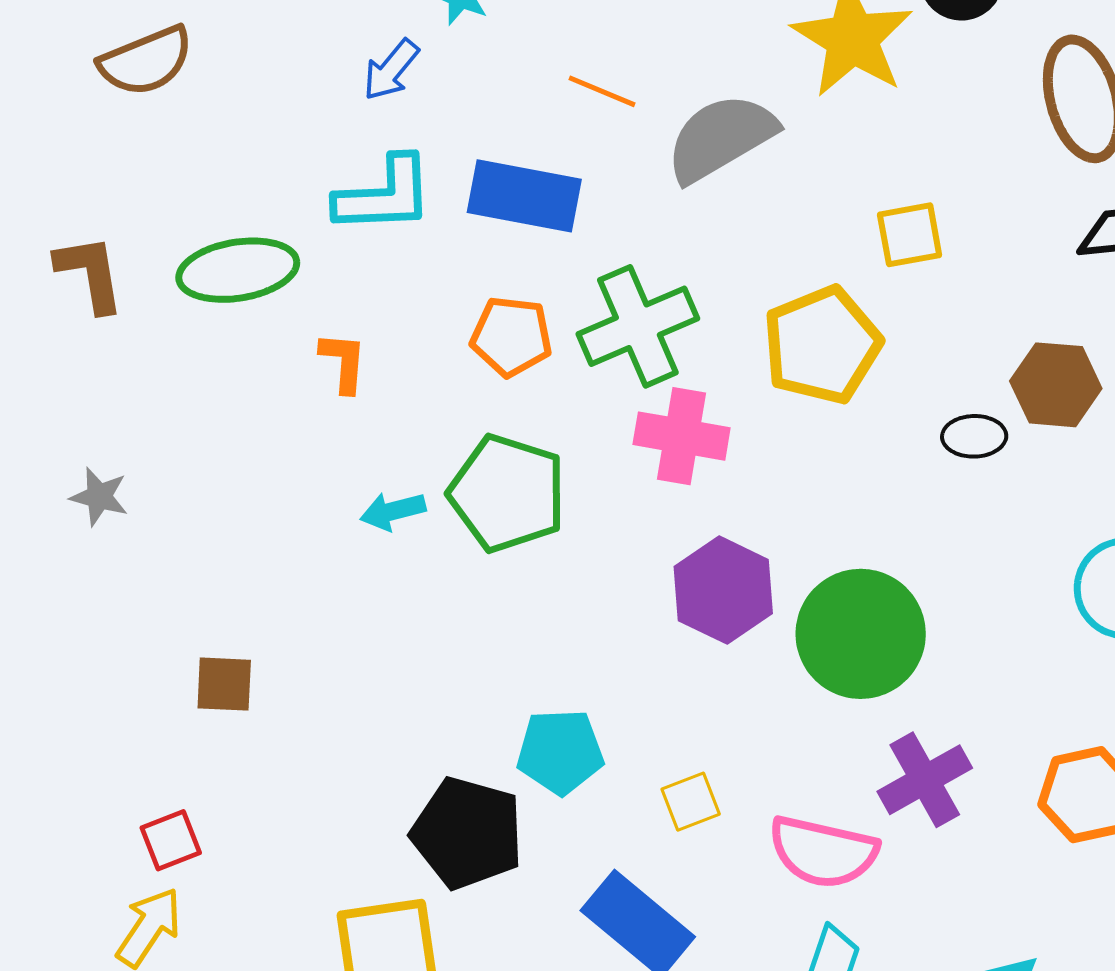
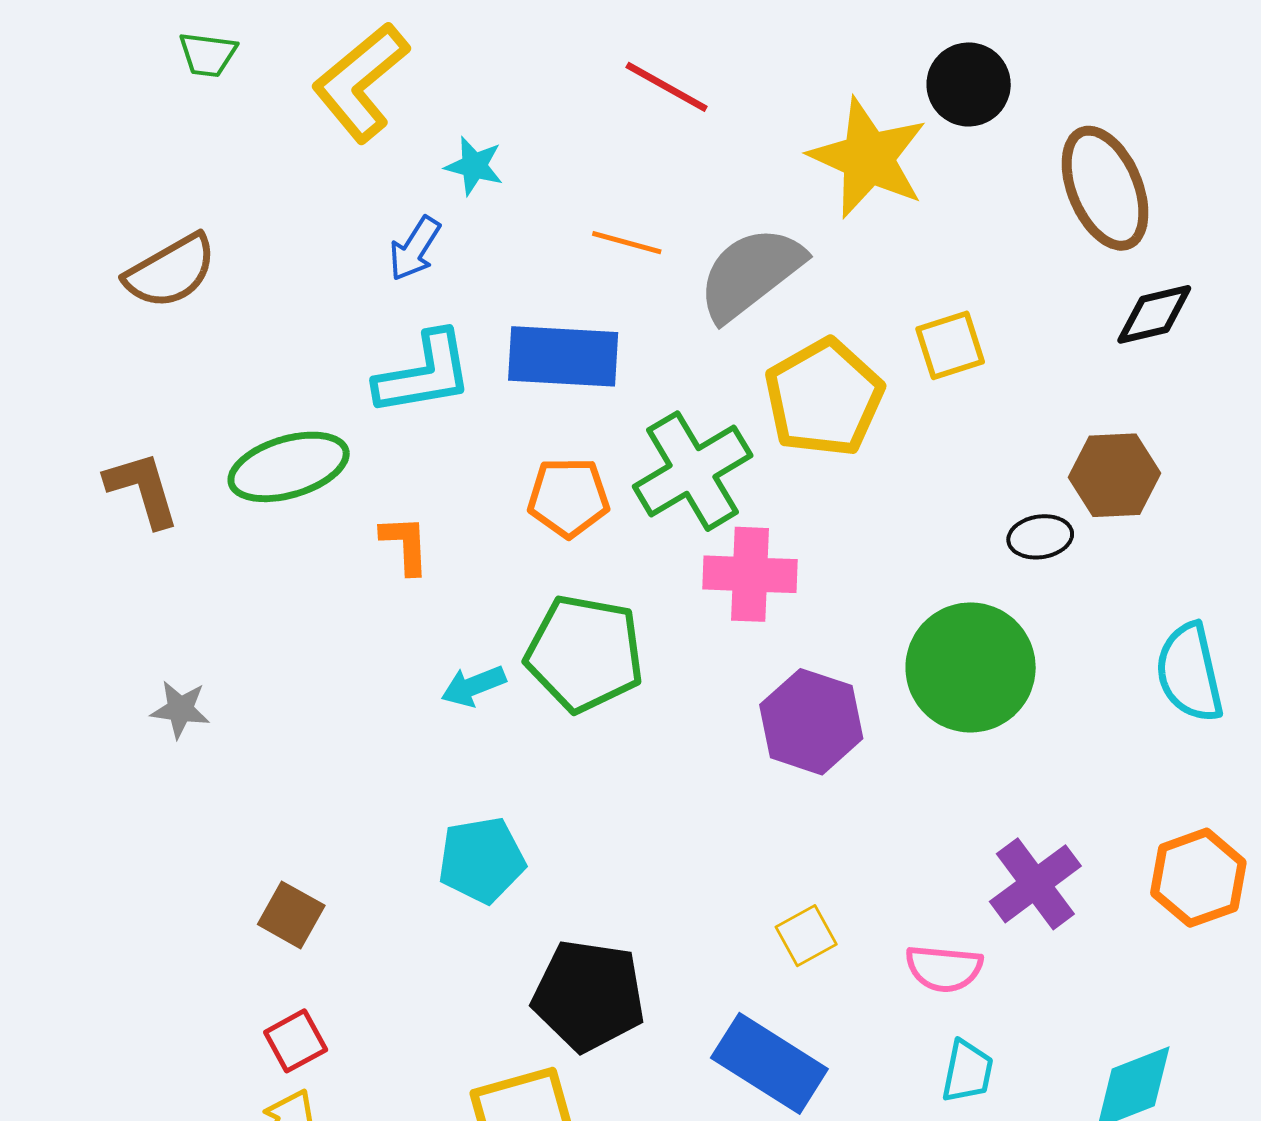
yellow pentagon: (822, 345) -> (824, 398), moved
green circle: (861, 634) -> (971, 667), moved
brown square: (224, 684) -> (291, 915), moved, turned 34
cyan pentagon: (560, 752) -> (482, 860), moved
pink semicircle: (823, 852) -> (944, 968), size x0.7

